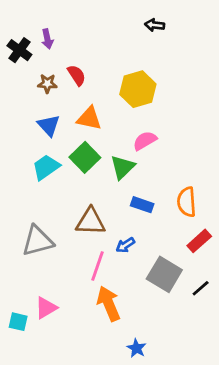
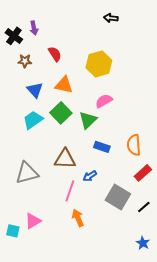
brown star: (47, 84) -> (25, 61), moved
orange arrow: (109, 304) -> (78, 218), size x0.7
blue star: (136, 348) -> (143, 243), moved

